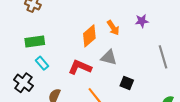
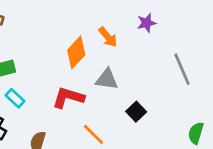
black square: (127, 83) -> (136, 112), turned 32

